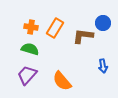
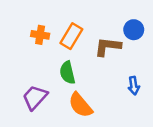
green semicircle: (30, 49) -> (67, 73), moved, turned -120

